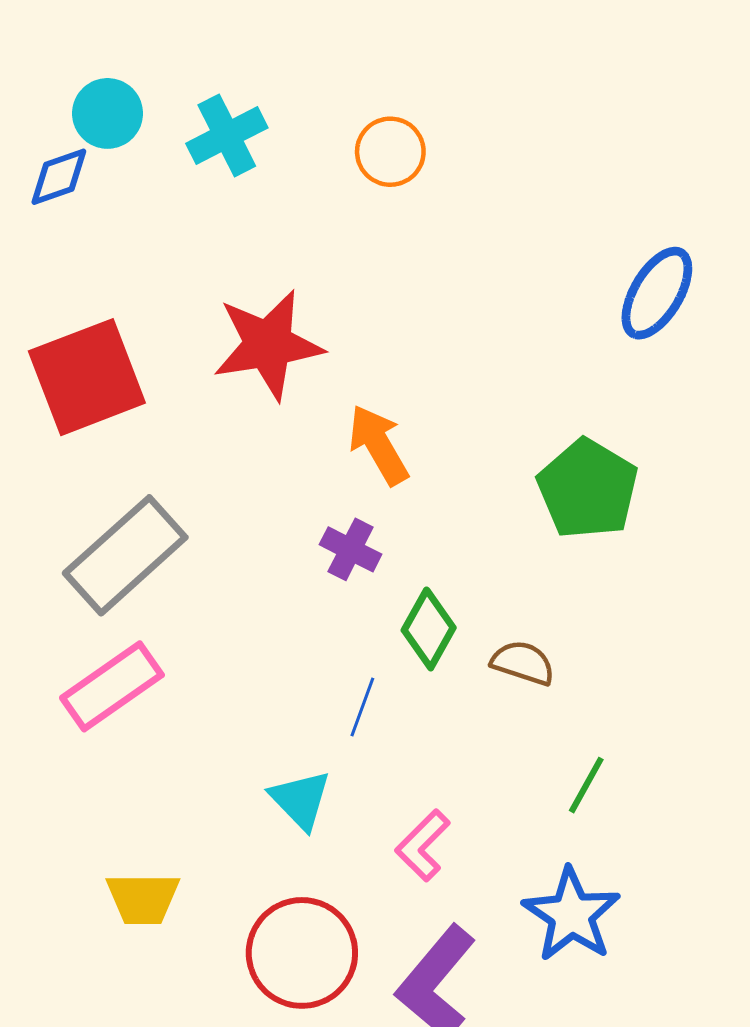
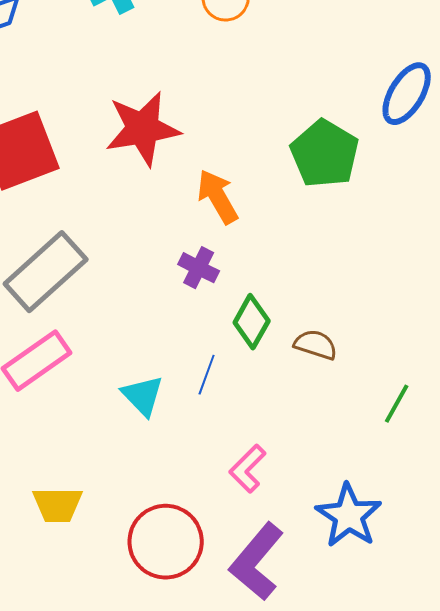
green pentagon: (588, 489) -> (325, 154), moved
green line: (586, 785) -> (397, 404), moved
cyan triangle: (300, 800) -> (143, 396), moved

